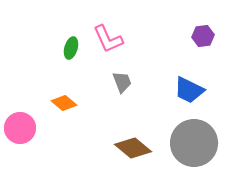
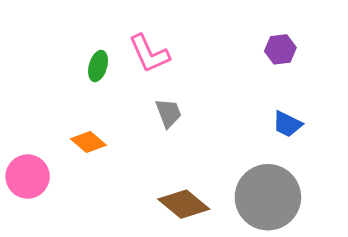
blue trapezoid: (189, 90) -> (287, 124), moved, size x0.7

